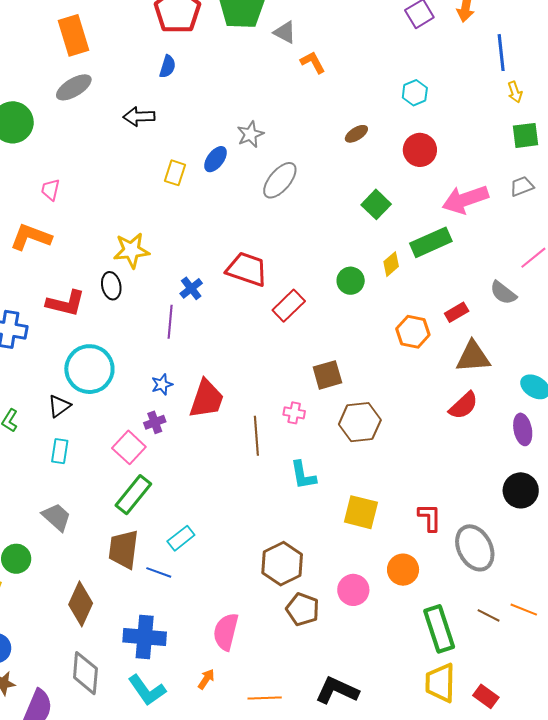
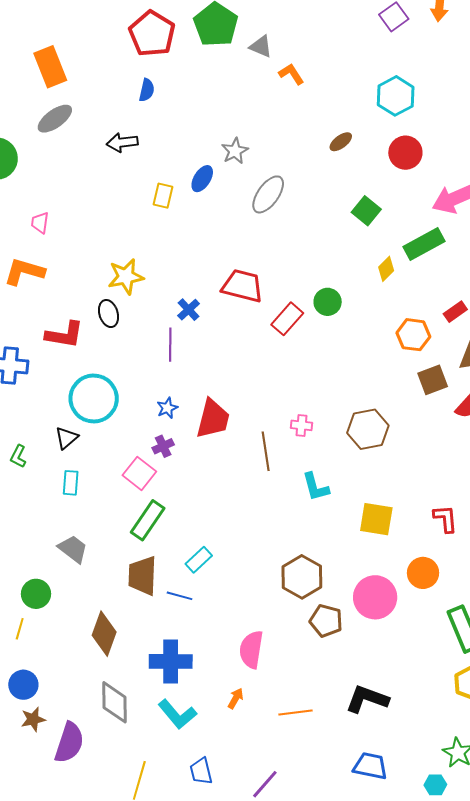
cyan hexagon: (415, 93) -> (396, 96), size x1.5
green circle: (351, 281) -> (328, 302), moved
brown square: (327, 375) -> (433, 380), moved
pink circle: (353, 590) -> (375, 597), size x1.4

